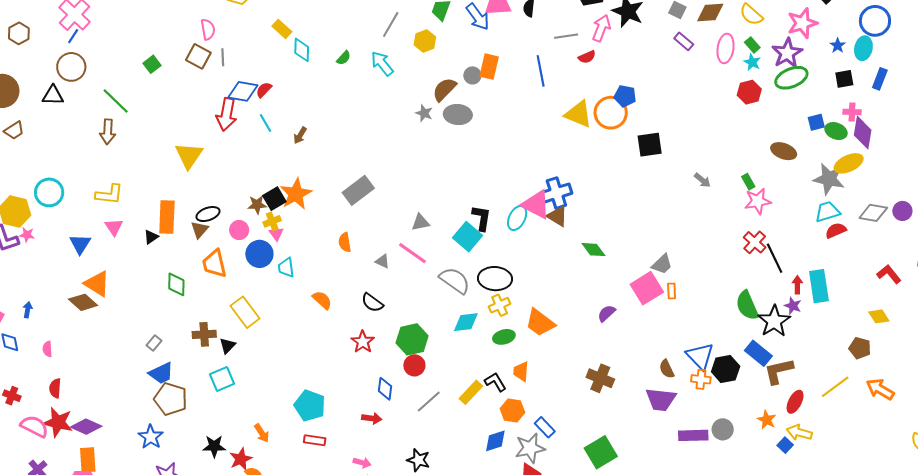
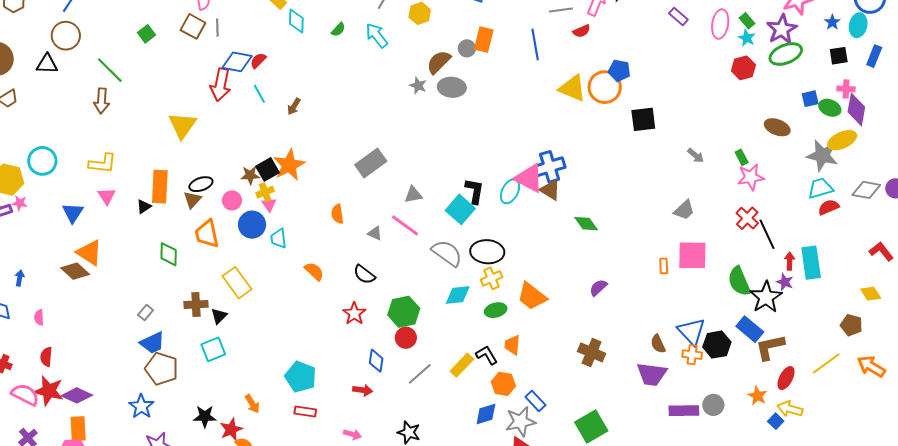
gray rectangle: (358, 190) -> (371, 163), moved
gray trapezoid: (662, 264) -> (684, 210), moved
pink square: (647, 288) -> (692, 255), moved, turned 32

